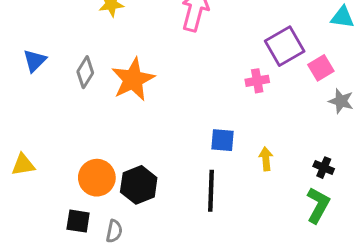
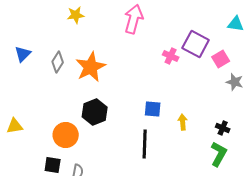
purple square: (285, 46) -> (196, 44), turned -32
pink cross: (257, 81) -> (171, 56), moved, turned 35
black hexagon: (139, 185) -> (95, 112), moved

